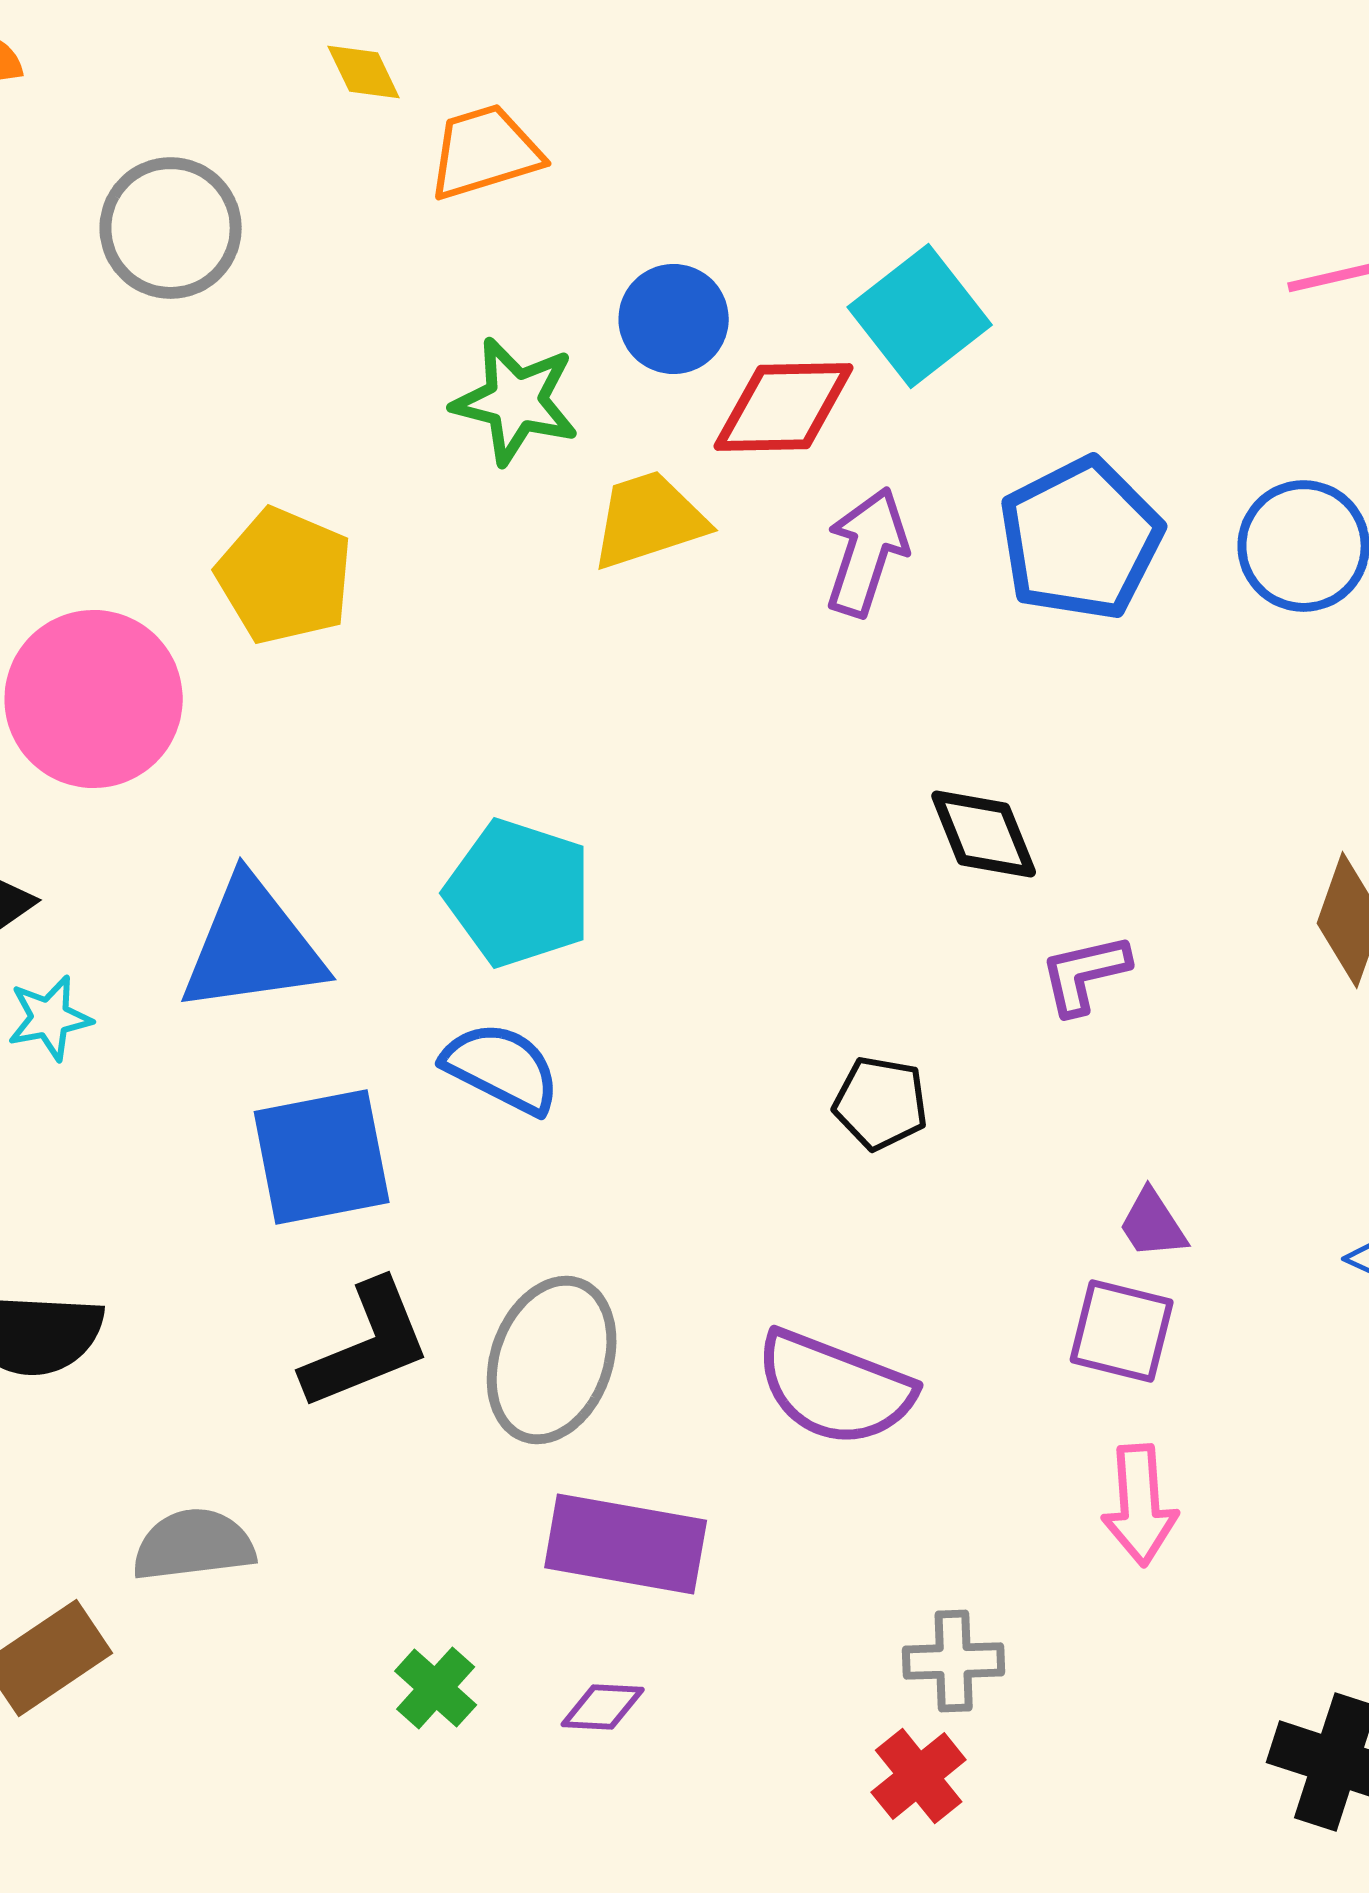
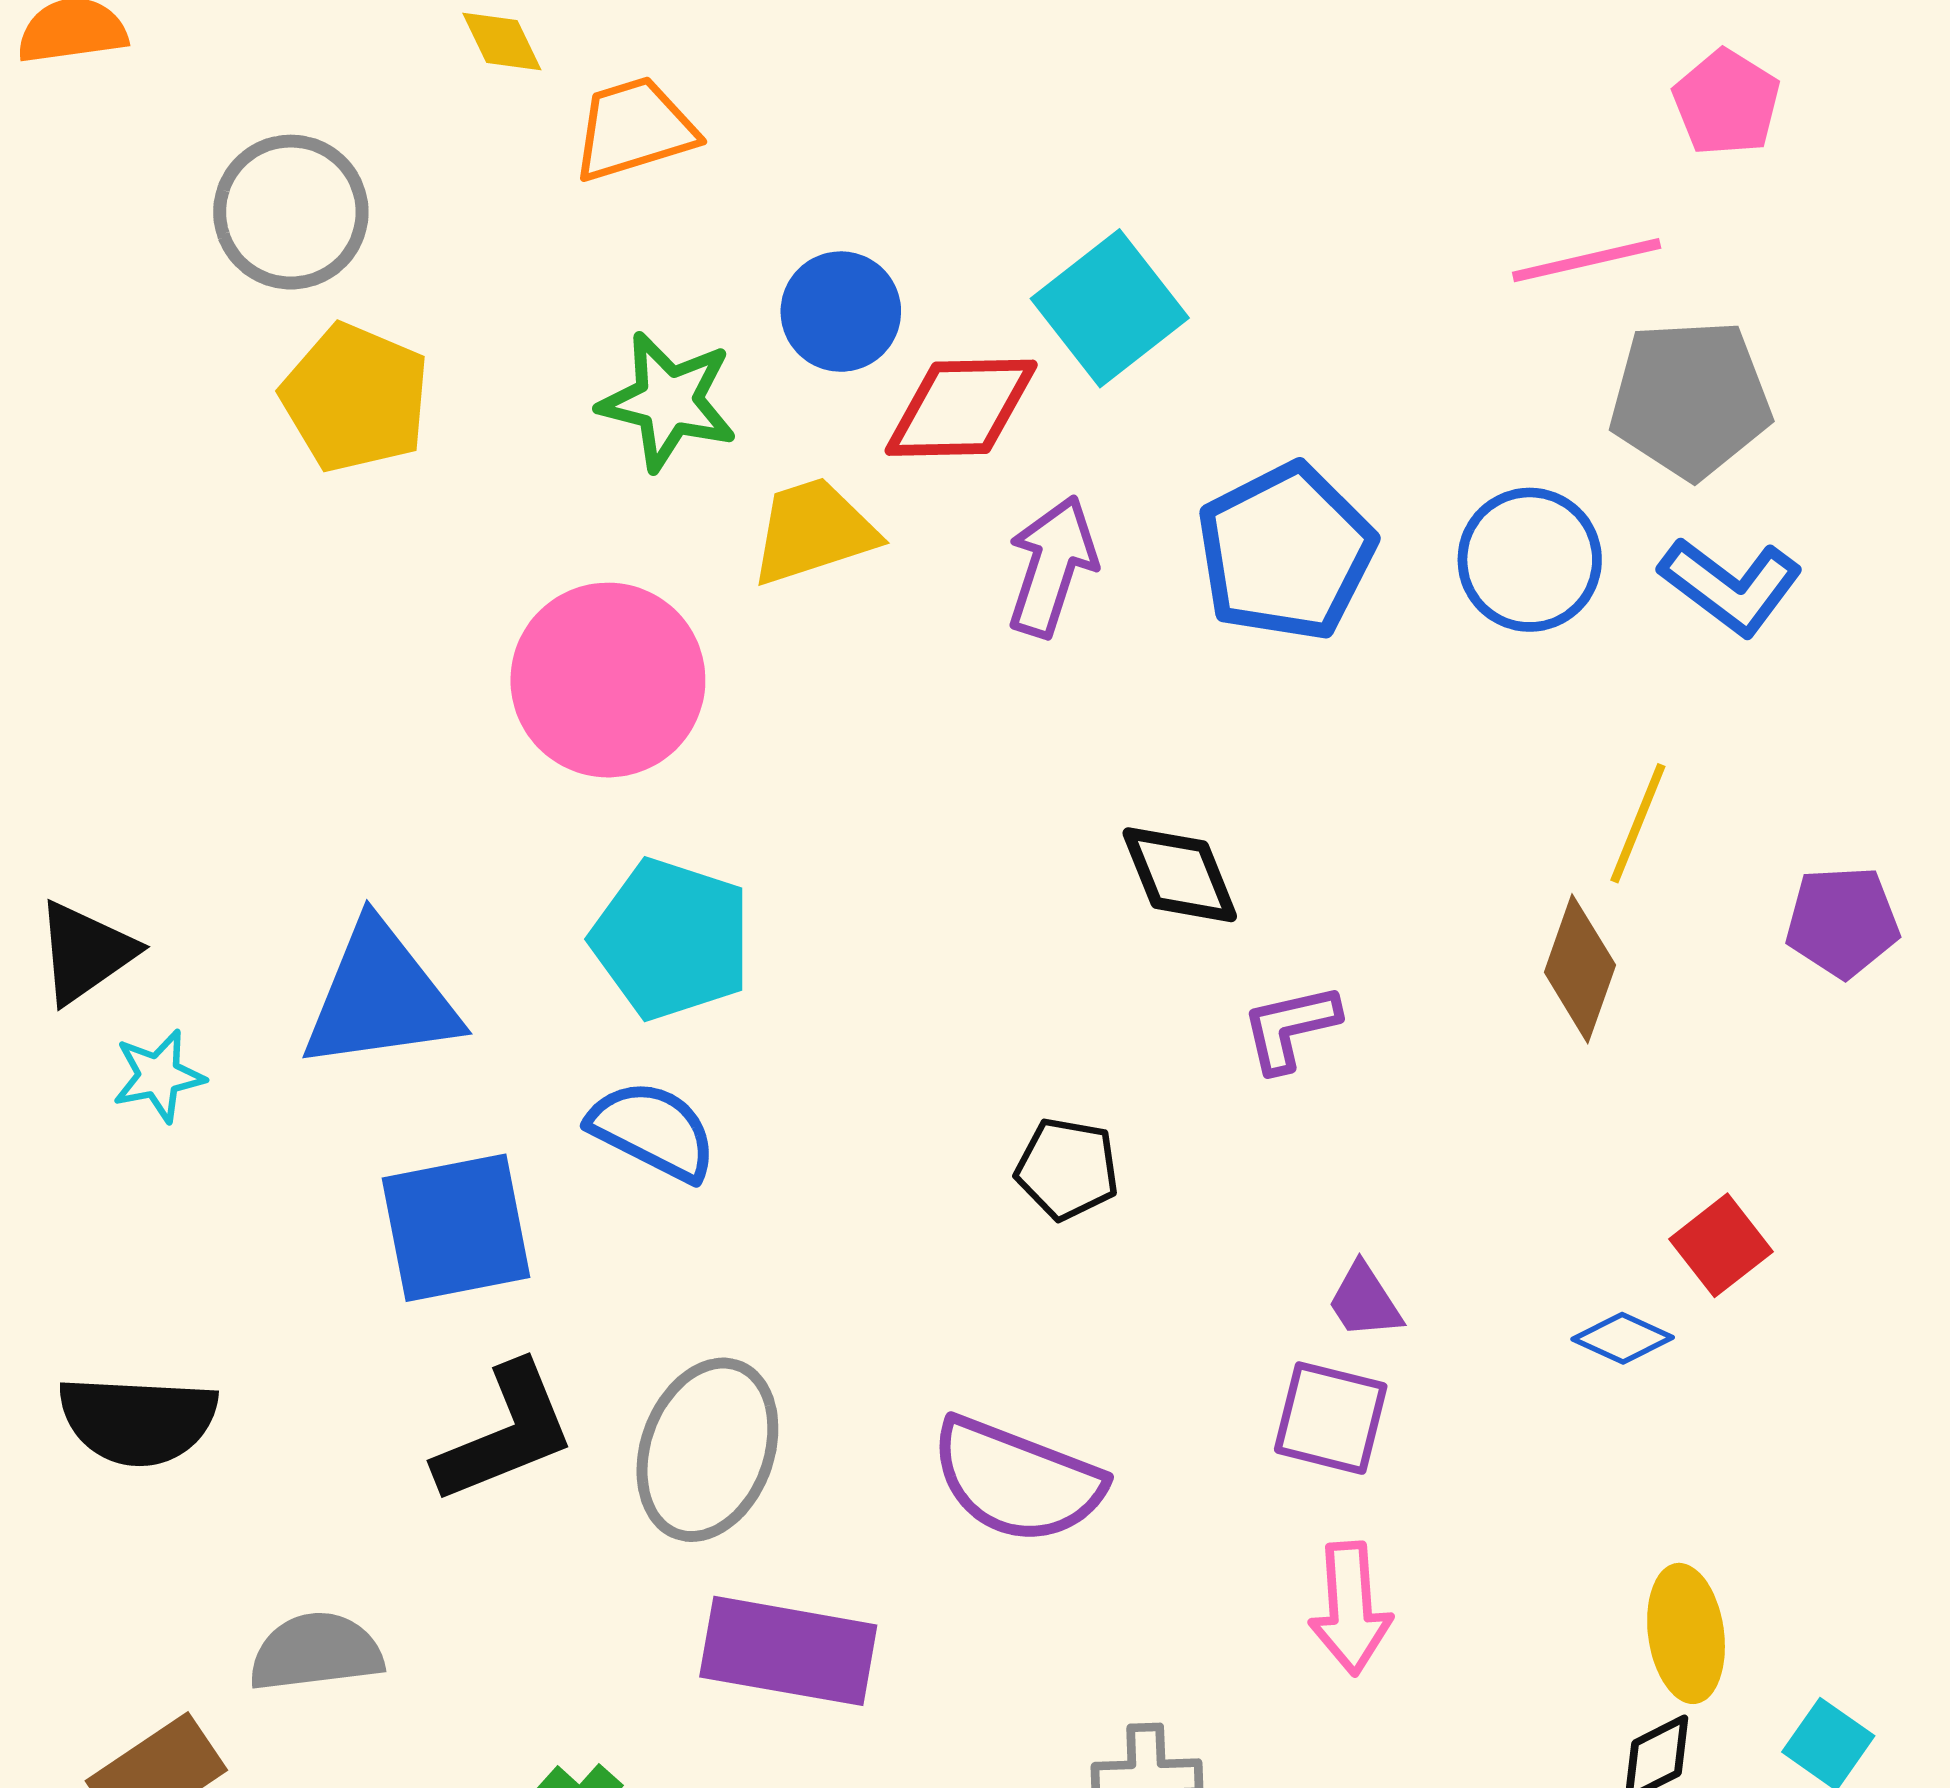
yellow pentagon: (285, 576) -> (355, 398), moved
pink circle: (94, 699) -> (608, 680), moved

